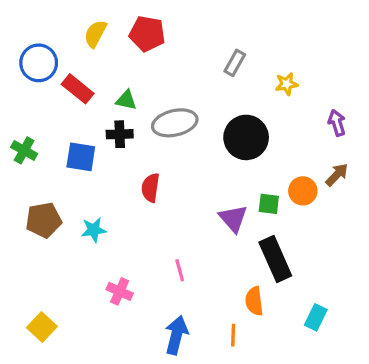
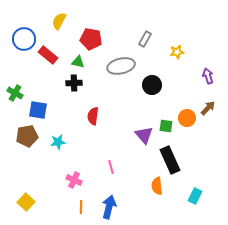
red pentagon: (147, 34) -> (91, 39), moved
gray ellipse: (175, 123) -> (121, 66), moved
black circle: (246, 137) -> (152, 85), size x0.7
blue square: (81, 157) -> (38, 110), moved
orange line: (233, 335) -> (81, 207), moved

